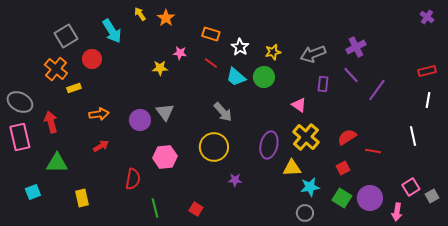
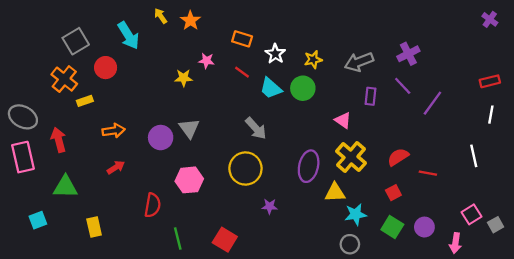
purple circle: (370, 198) -> (424, 227), size x0.7
red square: (196, 209) -> (225, 240), size x1.5

